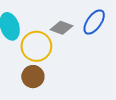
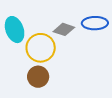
blue ellipse: (94, 22) -> (95, 23), turned 55

